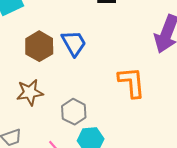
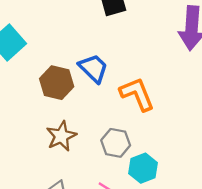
orange L-shape: (132, 82) -> (137, 94), moved

